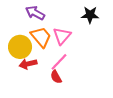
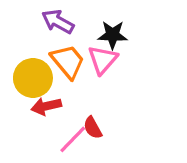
black star: (90, 15) -> (113, 35), moved
pink line: (59, 62) -> (73, 139), moved

